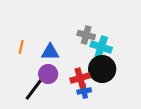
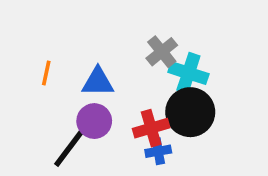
gray cross: (86, 35) -> (162, 52), turned 36

